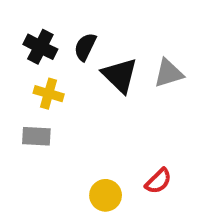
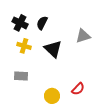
black triangle: (120, 75) -> (53, 49), moved
gray rectangle: (36, 136) -> (21, 76), moved

